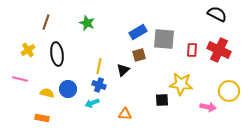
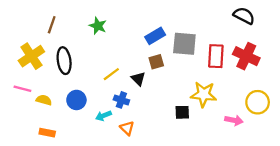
yellow cross: (28, 50) -> (31, 56), size x1.6
red rectangle: (192, 50) -> (216, 56), size x1.5
yellow line: (99, 66) -> (111, 74), turned 42
black triangle: (123, 70) -> (138, 79), turned -32
blue cross: (99, 85) -> (121, 100), moved
yellow semicircle: (47, 93) -> (44, 100), moved
orange triangle: (125, 114) -> (127, 128), moved, turned 40

